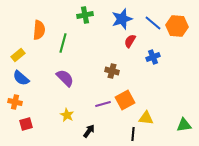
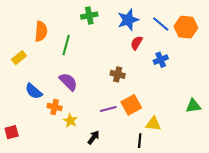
blue semicircle: (21, 78) -> (34, 91), moved
orange cross: (15, 102) -> (55, 107), moved
red square: (26, 124) -> (12, 132), moved
green triangle: (184, 125) -> (193, 106), moved

